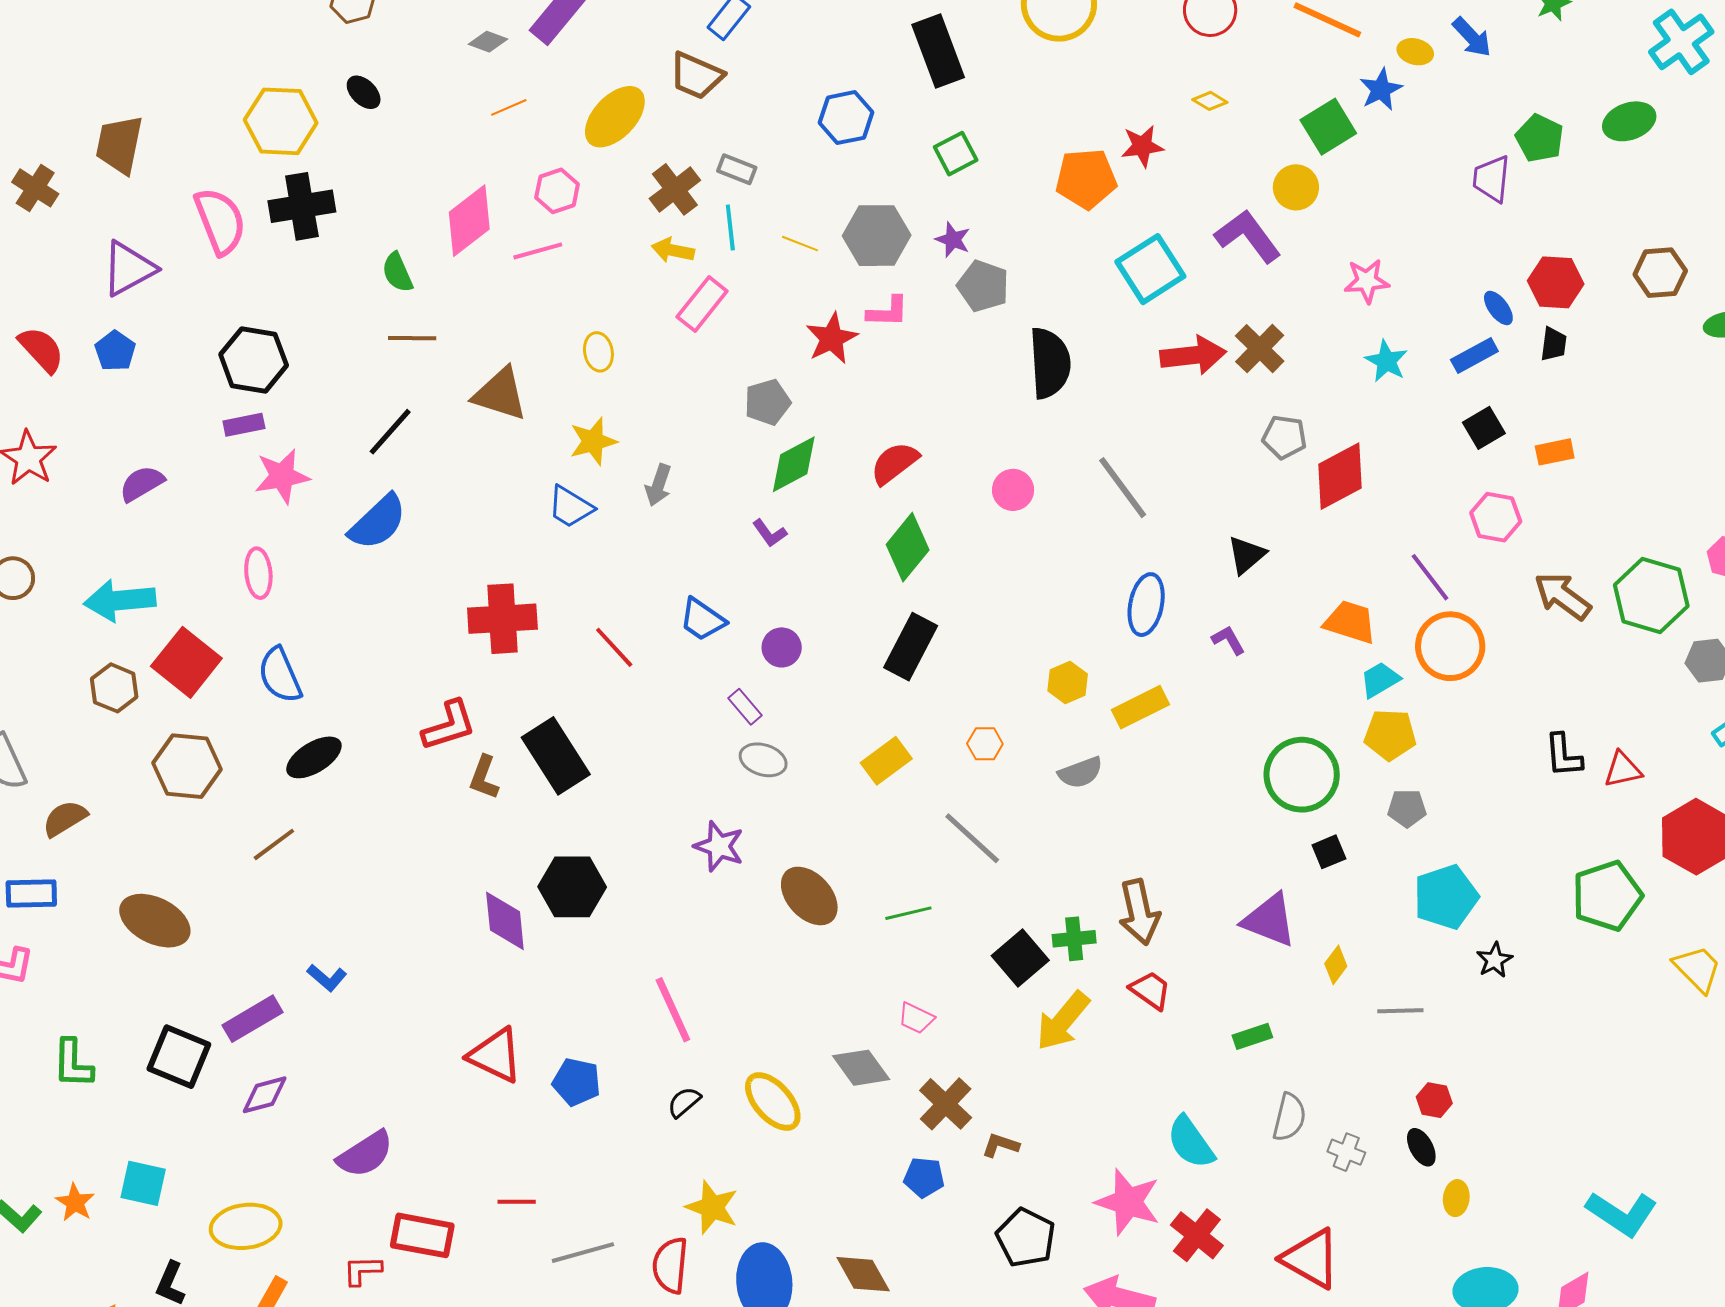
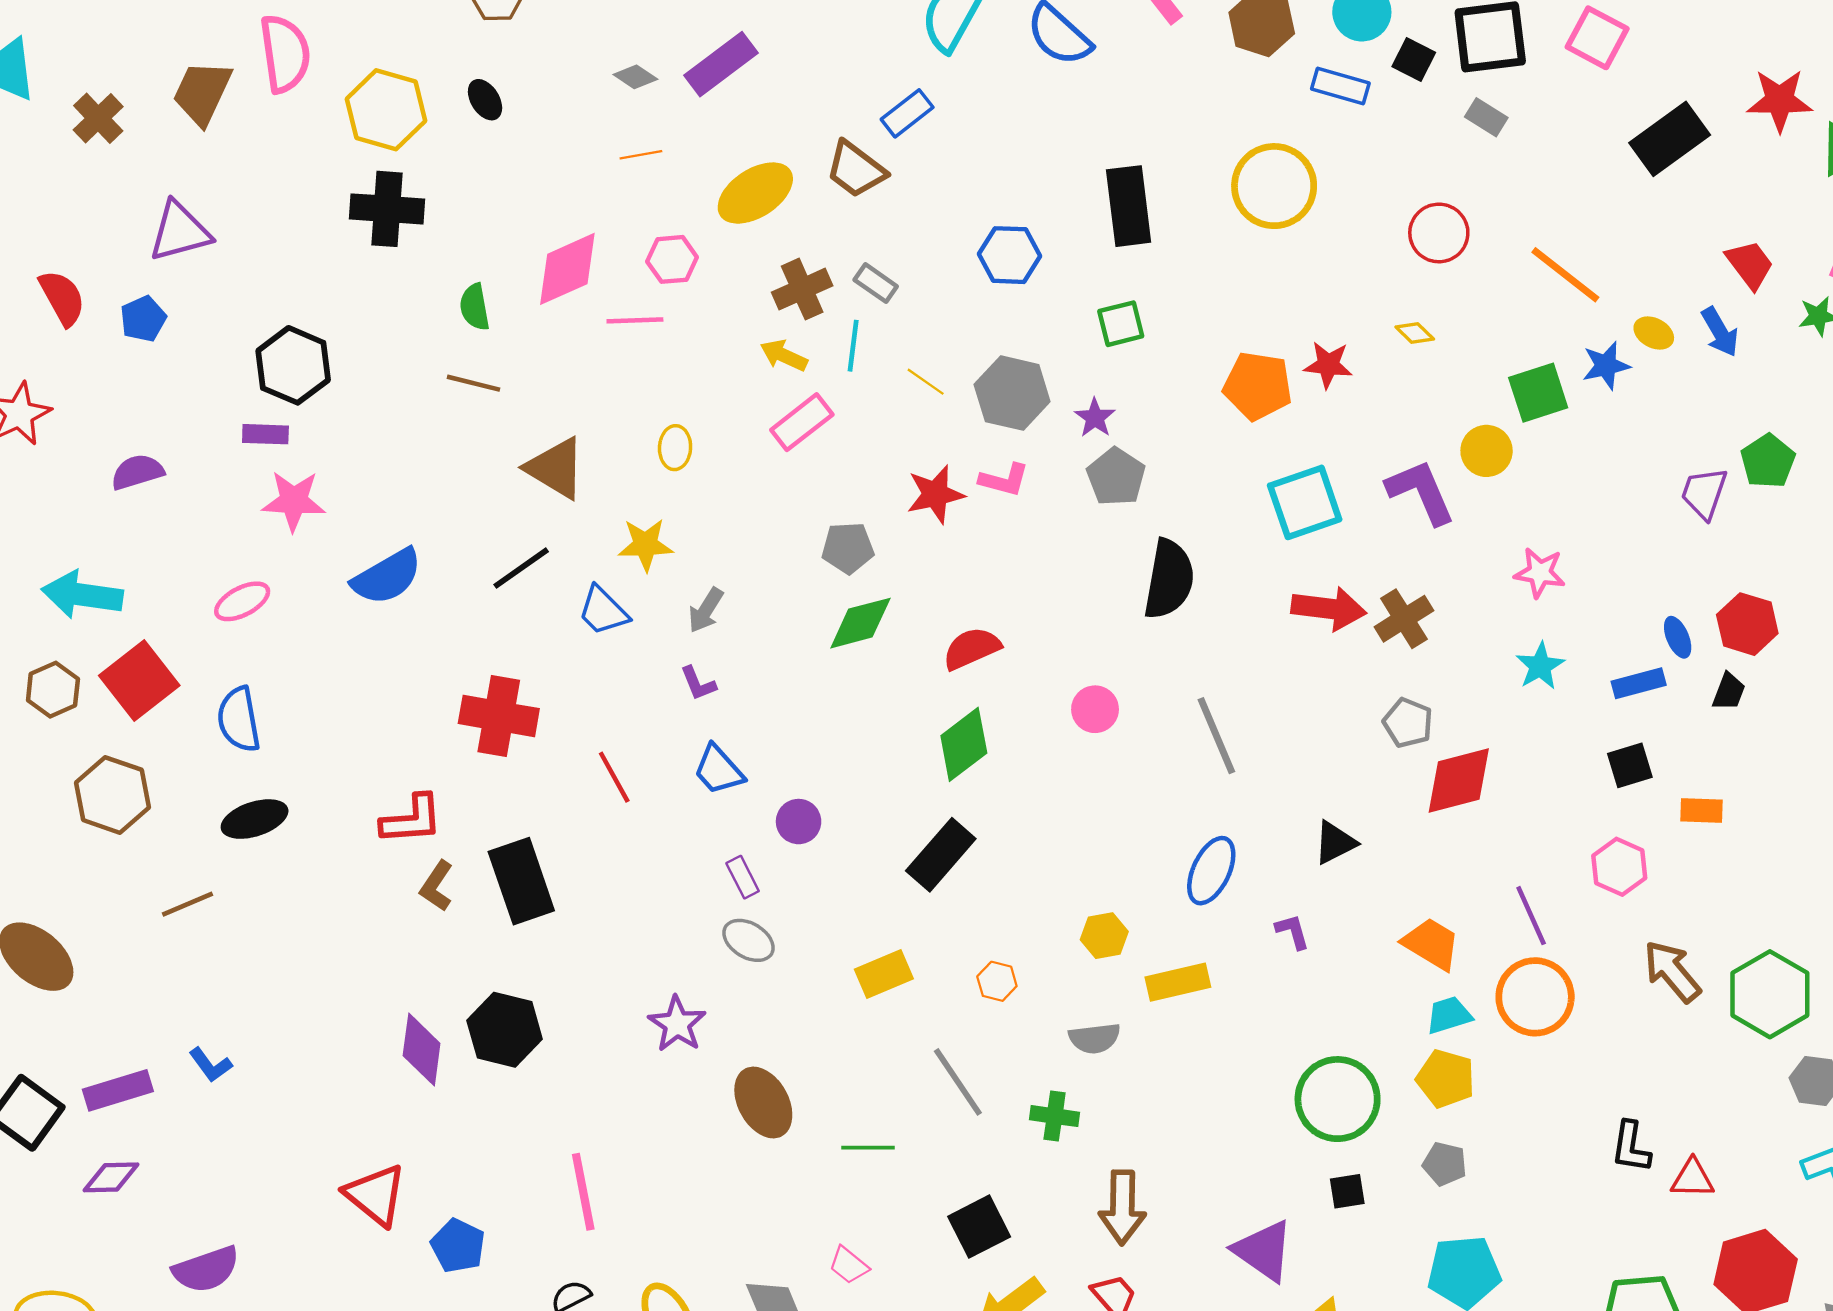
pink semicircle: (220, 221) -> (285, 54), moved
black line: (390, 432) -> (521, 568), moved
purple L-shape: (770, 533) -> (698, 683), moved
pink ellipse: (258, 573) -> (242, 601), turned 54
green cross: (1074, 939) -> (1055, 1116), moved

